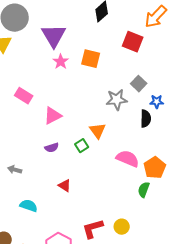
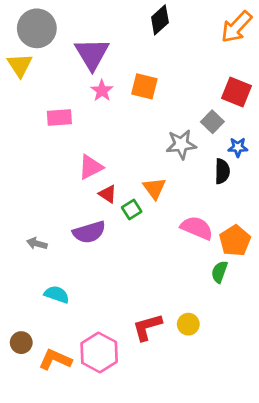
red square: (133, 42) -> (236, 92), moved
pink rectangle: (24, 96) -> (59, 117), moved, turned -36
purple semicircle: (52, 148) -> (89, 232), moved, size x1.6
red triangle: (65, 186) -> (108, 194), moved

